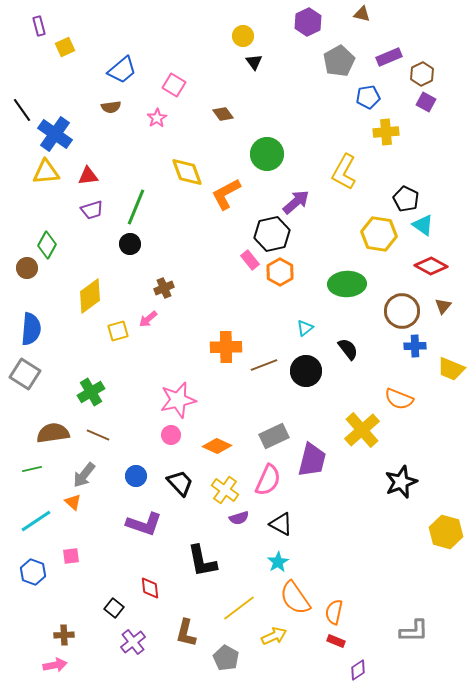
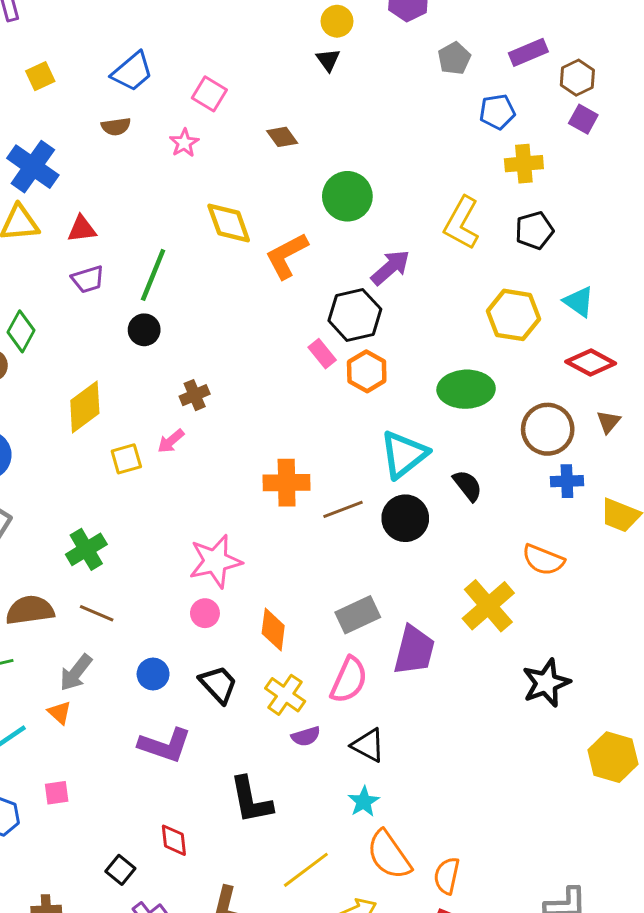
yellow circle: (243, 36) -> (337, 21), moved
yellow square: (65, 47) -> (40, 76), moved
gray pentagon: (339, 61) -> (454, 58), size x0.7
black pentagon: (406, 199) -> (534, 230), moved, turned 30
cyan triangle: (305, 328) -> (404, 454), size x2.0
orange diamond: (217, 446) -> (273, 630), turned 72

